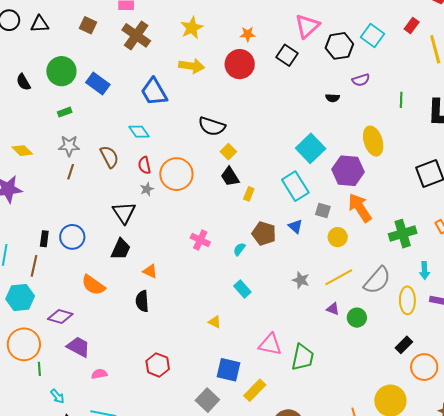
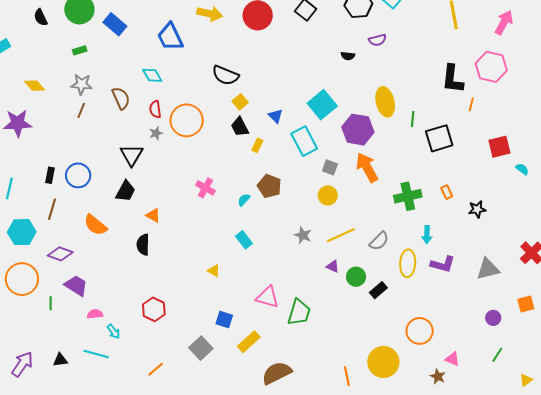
green line: (401, 100) -> (413, 119), moved
blue triangle: (295, 226) -> (275, 116), moved
yellow circle: (338, 237) -> (328, 195), moved
brown line: (34, 266) -> (52, 209), moved
gray semicircle: (377, 280) -> (379, 241), size x0.7
black rectangle: (404, 345) -> (378, 290), moved
green line: (39, 369) -> (51, 303), moved
blue square: (229, 370) -> (224, 319), size x0.7
cyan arrow: (57, 396) -> (113, 332), moved

